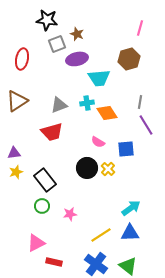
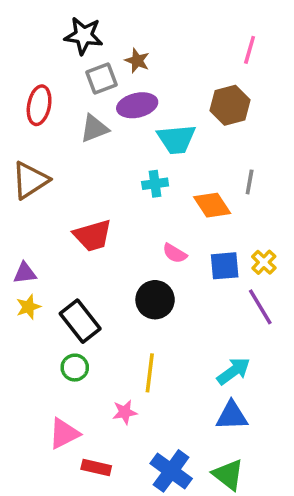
gray triangle: (59, 105) -> (94, 128), moved
orange diamond: (107, 113) -> (212, 205), moved
purple line: (146, 125) -> (260, 307), moved
yellow cross: (108, 169) -> (264, 262), moved
pink star: (70, 214) -> (125, 412), moved
yellow line: (101, 235) -> (150, 373), moved, turned -50

